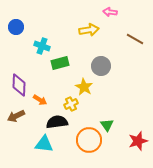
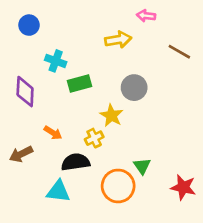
blue circle: (16, 27) -> (29, 25), moved
purple diamond: (19, 85) -> (25, 92), moved
red star: (138, 141) -> (183, 187), turned 30

